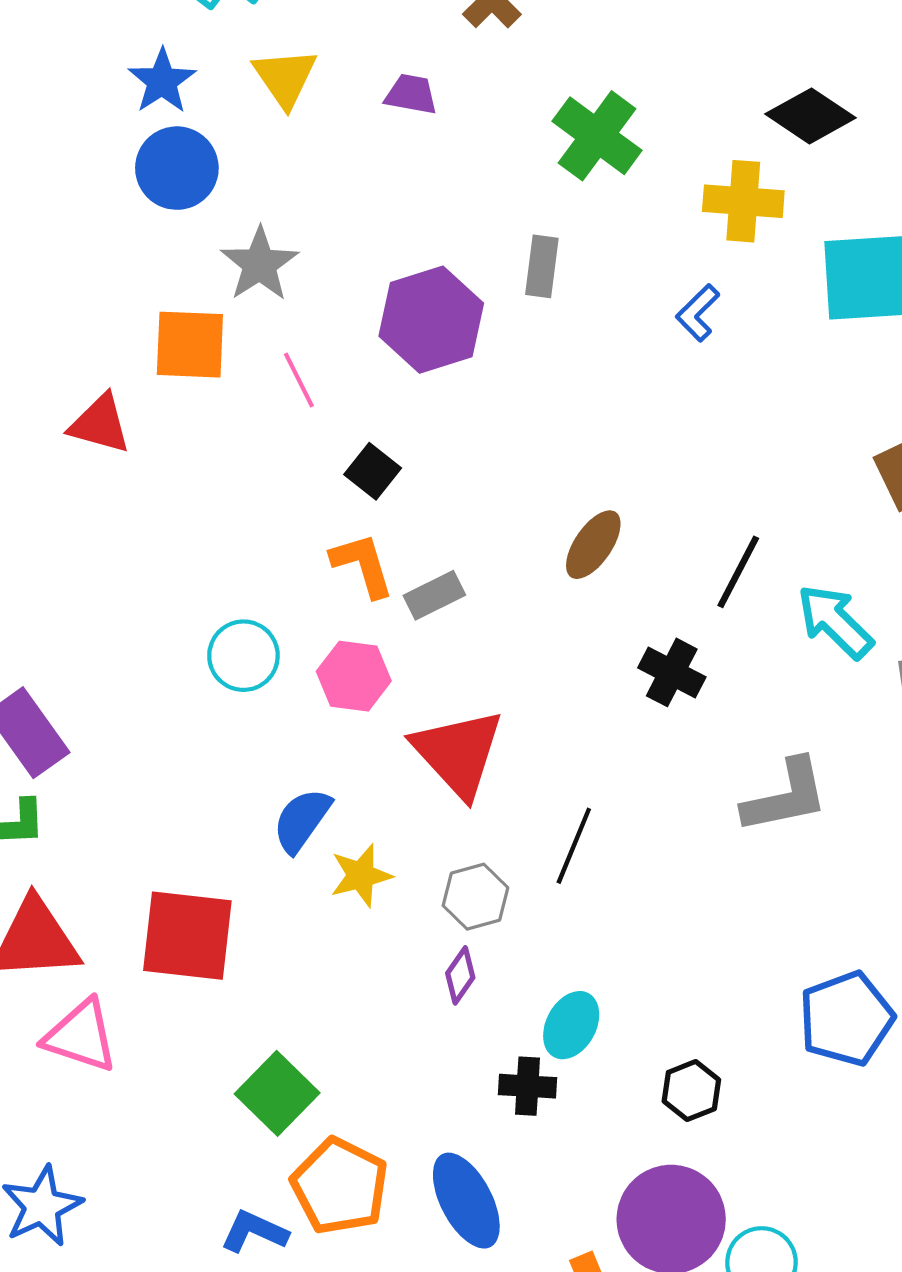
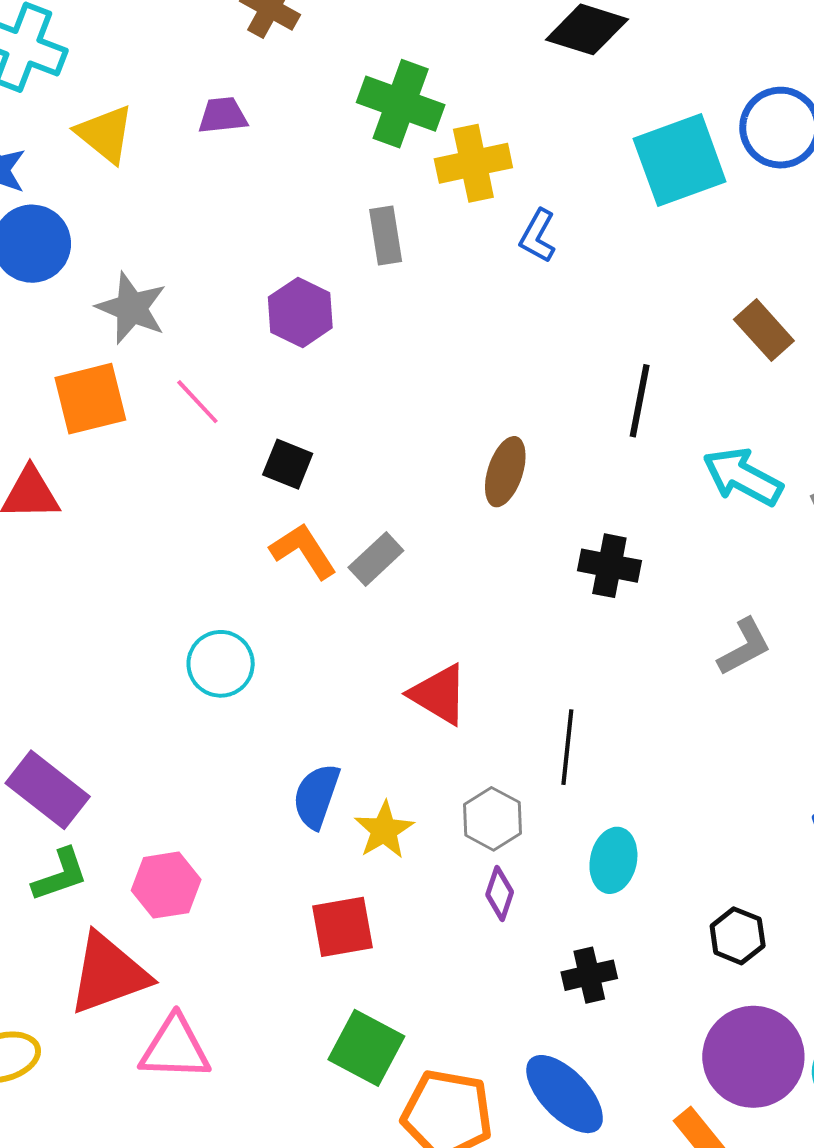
yellow cross: (743, 201) -> (473, 163), moved
purple hexagon: (431, 320) -> (300, 312), size x0.7
black line: (738, 572) -> (640, 401), moved
pink hexagon: (354, 676) -> (166, 885), moved
red triangle: (458, 753) -> (439, 694), size x0.7
gray L-shape: (786, 796) -> (744, 647), size x0.7
red square: (187, 936) -> (343, 927), moved, size x0.7
cyan ellipse: (571, 1025) -> (613, 860), moved

